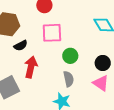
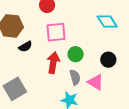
red arrow: (31, 67) -> (53, 63), moved
pink triangle: (101, 83) -> (96, 82), moved

